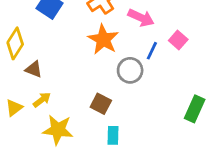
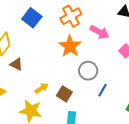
blue line: (152, 51) -> (102, 90), moved
yellow arrow: (42, 100) -> (42, 88), moved

